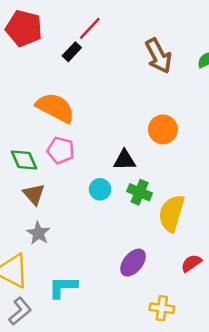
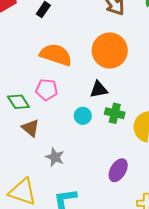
orange semicircle: (55, 108) -> (56, 55), moved
orange circle: (163, 129) -> (110, 51), moved, size x1.5
gray star: (38, 233) -> (55, 157), moved

